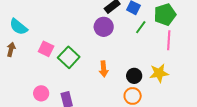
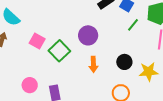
purple circle: (104, 27) -> (88, 35), moved
black circle: (134, 76) -> (124, 62), moved

